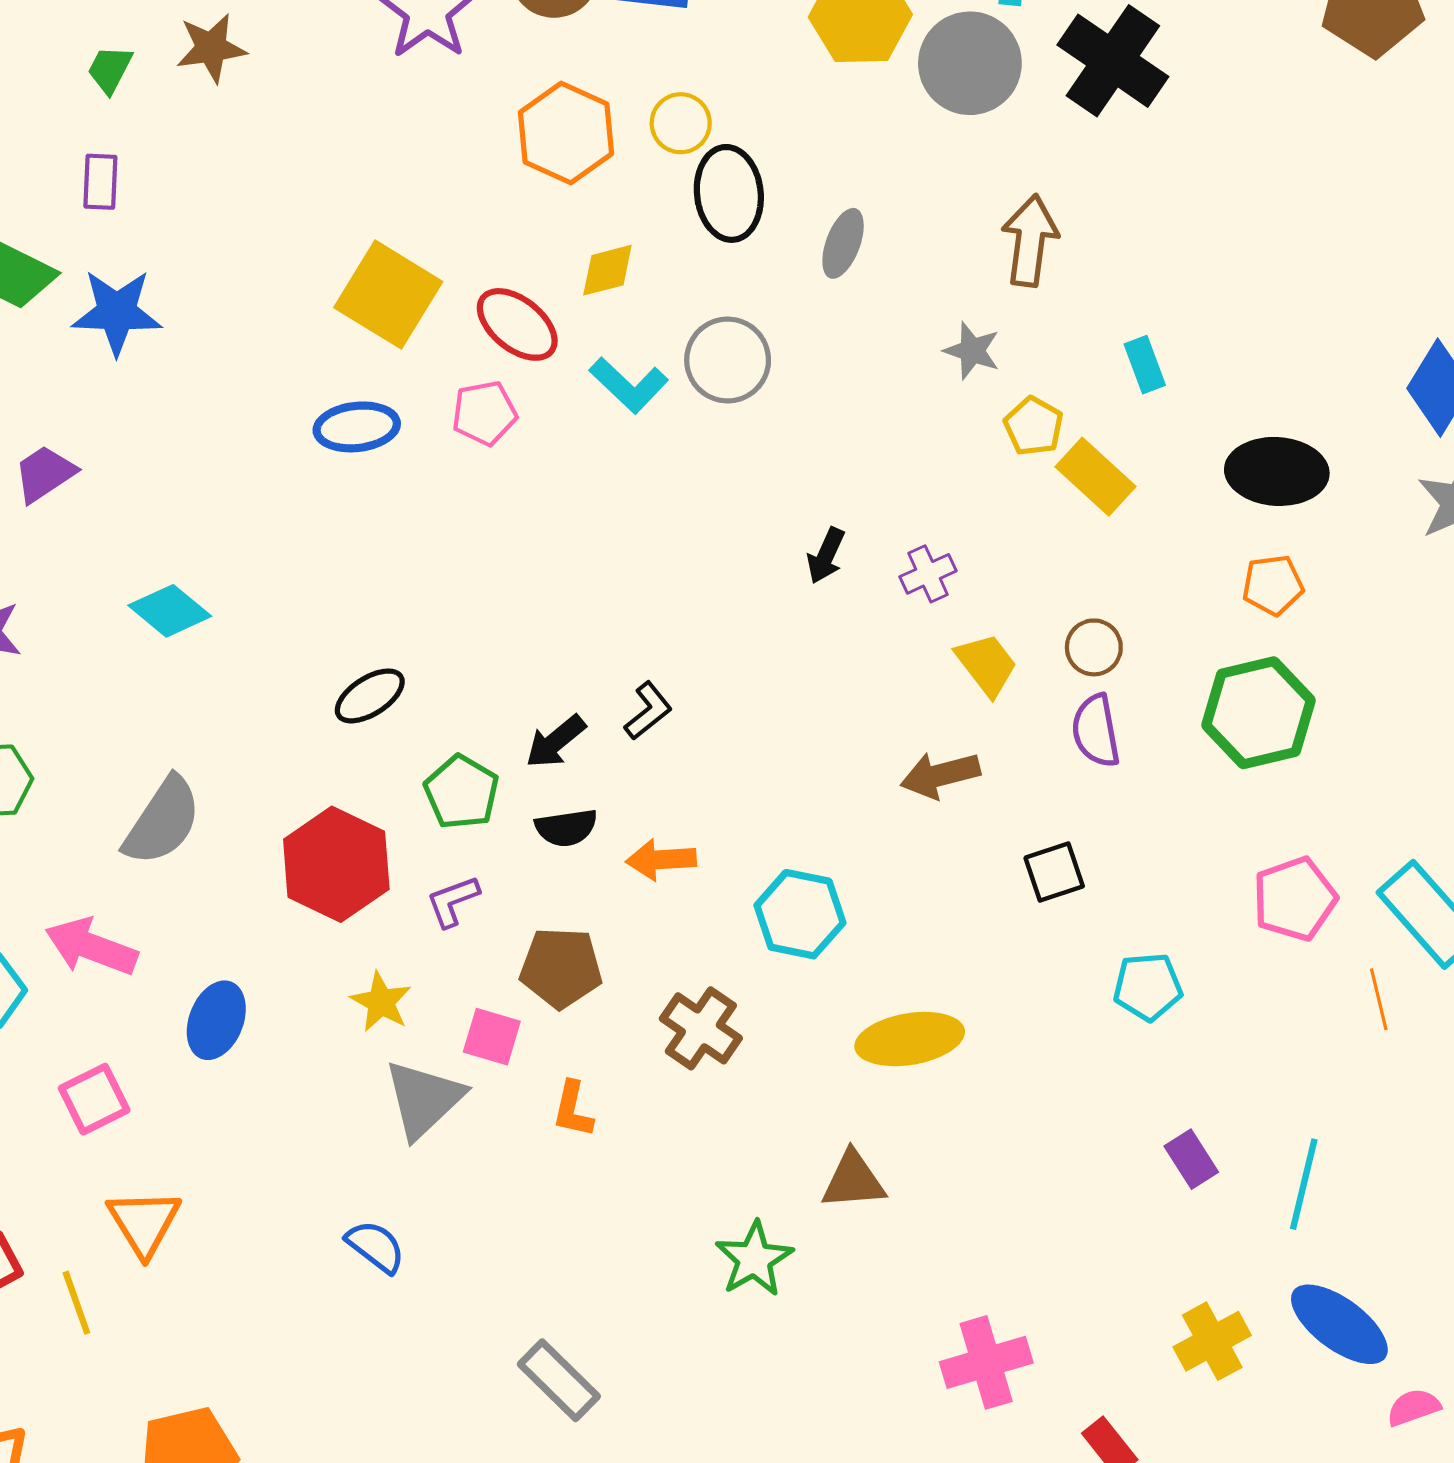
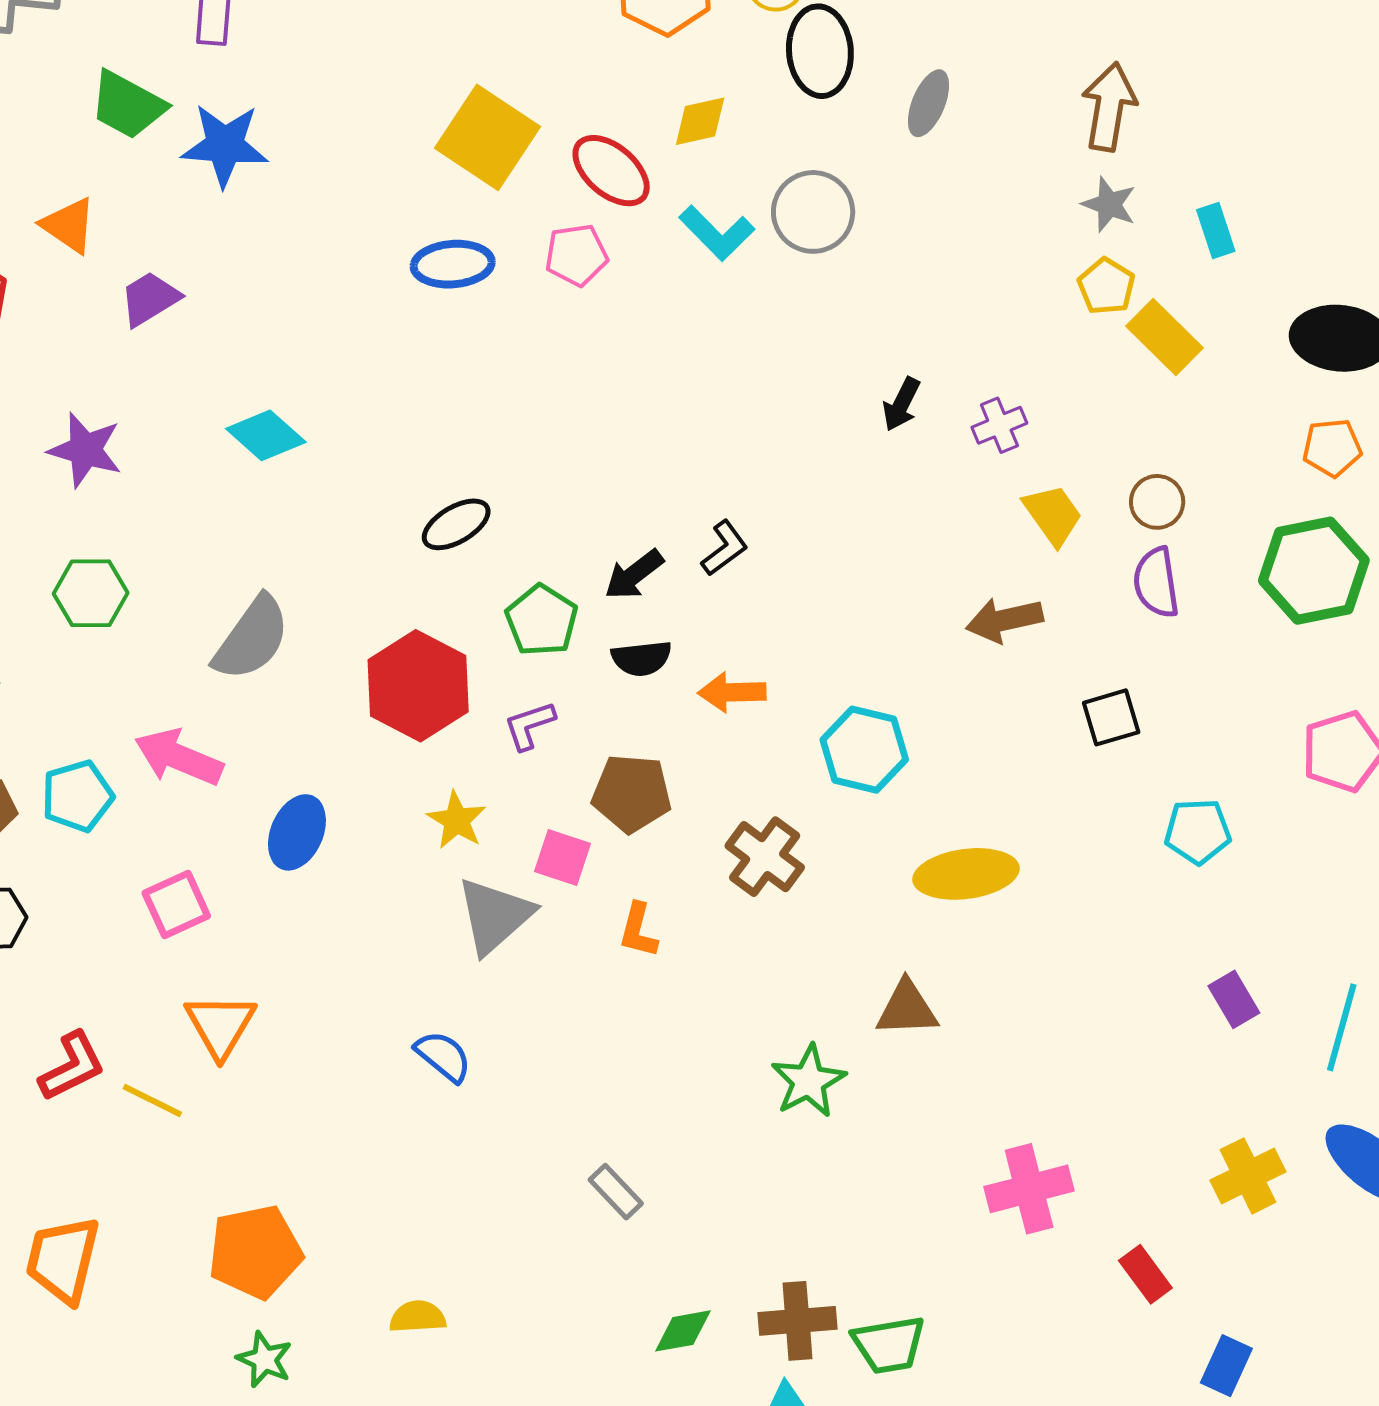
gray star: (972, 351) -> (1109, 204), moved
yellow line: (76, 1303) -> (152, 1100), turned -46
gray rectangle: (559, 1380) -> (616, 1192), size x0.7

